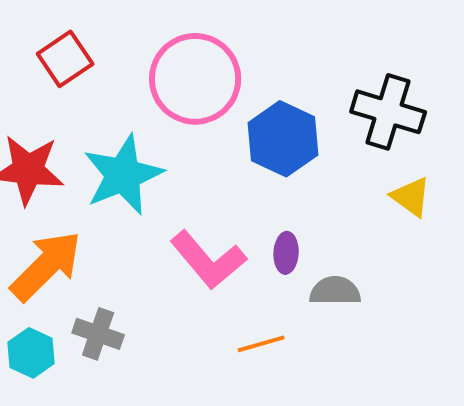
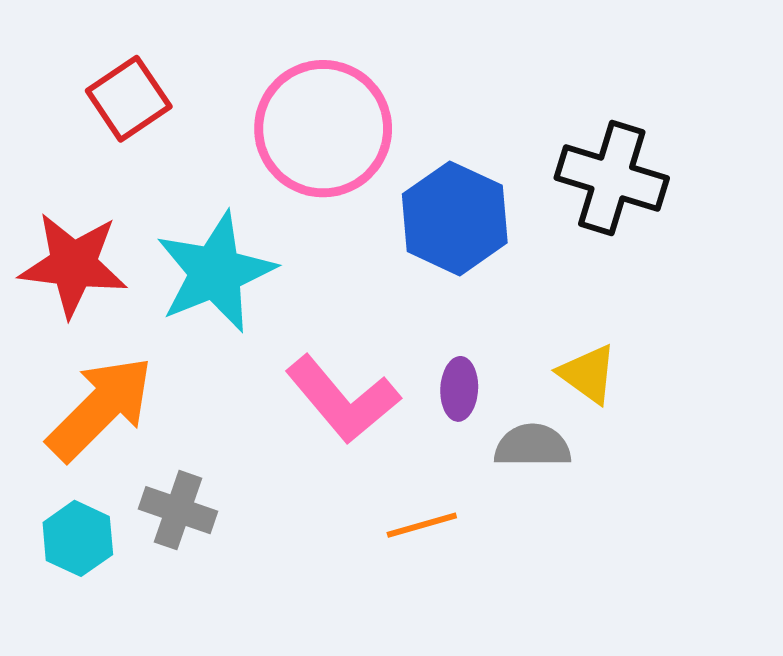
yellow triangle: (411, 197) -> (588, 374), moved

